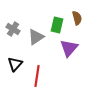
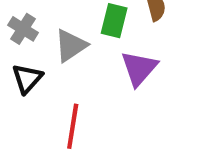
black triangle: (15, 64) -> (27, 79), moved

